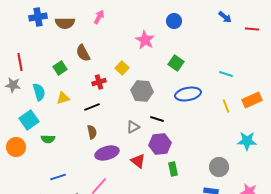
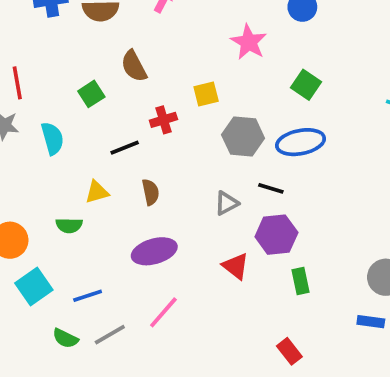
yellow square: (122, 68) -> (206, 94), turned 32
blue ellipse: (188, 94) -> (300, 142), moved
yellow triangle: (63, 98) -> (97, 192), moved
black line: (92, 107) -> (125, 148), moved
cyan square: (29, 120) -> (34, 286), moved
brown semicircle: (92, 132) -> (151, 192), moved
purple ellipse: (107, 153) -> (154, 251), moved

